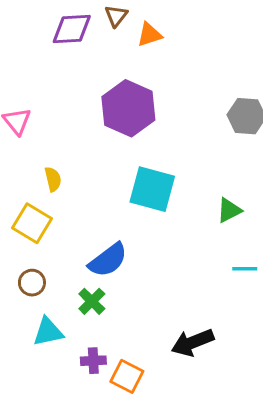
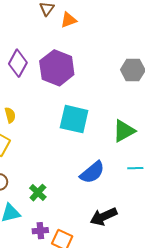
purple diamond: (72, 29) -> (18, 63), moved, turned -56
green triangle: (229, 210) -> (124, 131), size x1.4
blue semicircle: (108, 260) -> (92, 172), moved

